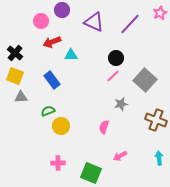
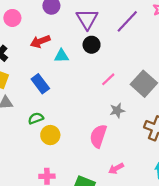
pink circle: (41, 21) -> (12, 18), moved
purple triangle: (94, 22) -> (87, 19), turned 35
black circle: (116, 58) -> (92, 45), moved
pink semicircle: (104, 127) -> (98, 136), size x1.5

